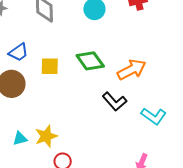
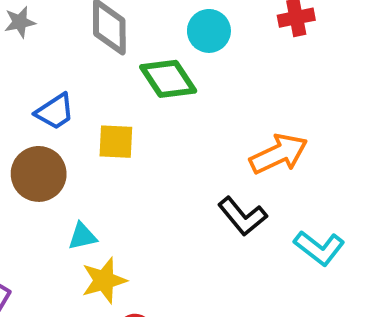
green diamond: (90, 61) -> (168, 79), moved
cyan triangle: (20, 139) -> (82, 236), moved

